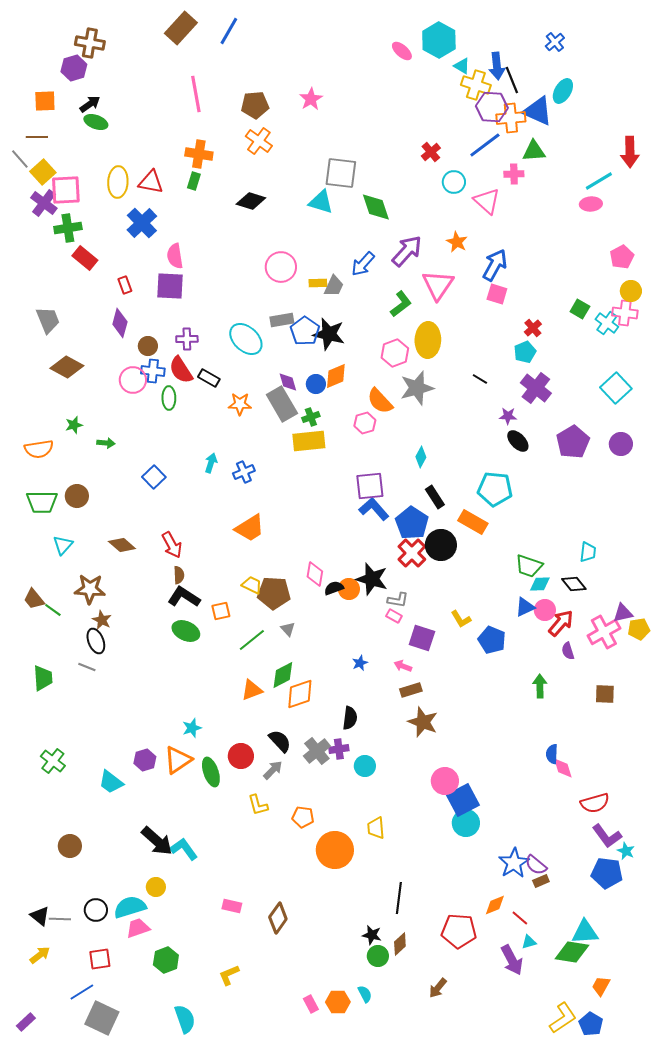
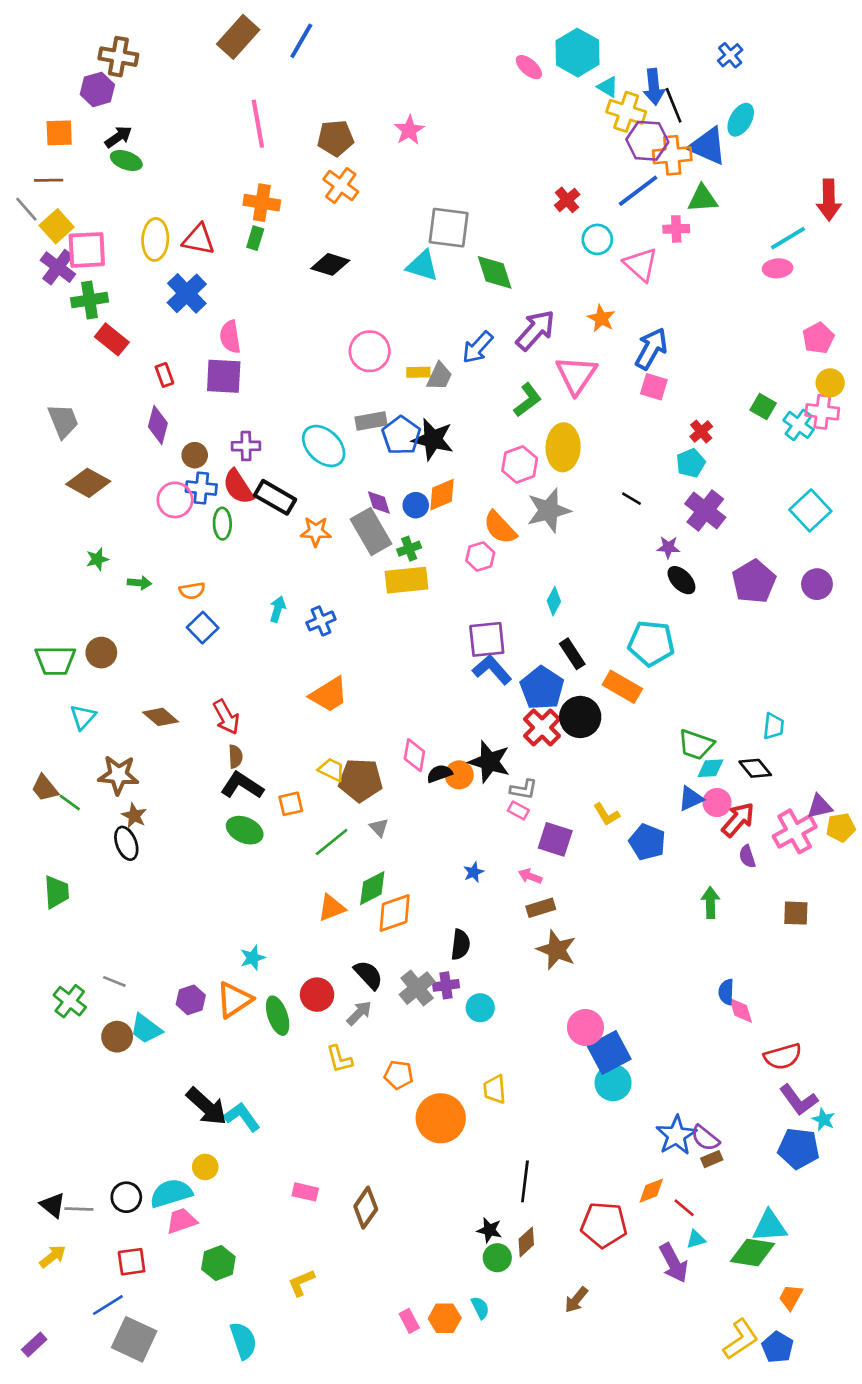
black rectangle: (209, 378) -> (275, 497), size x1.4
orange semicircle: (39, 449) -> (192, 591), moved, size x0.7
gray line: (87, 667) -> (114, 981), moved
brown circle: (70, 846) -> (117, 1037), moved

